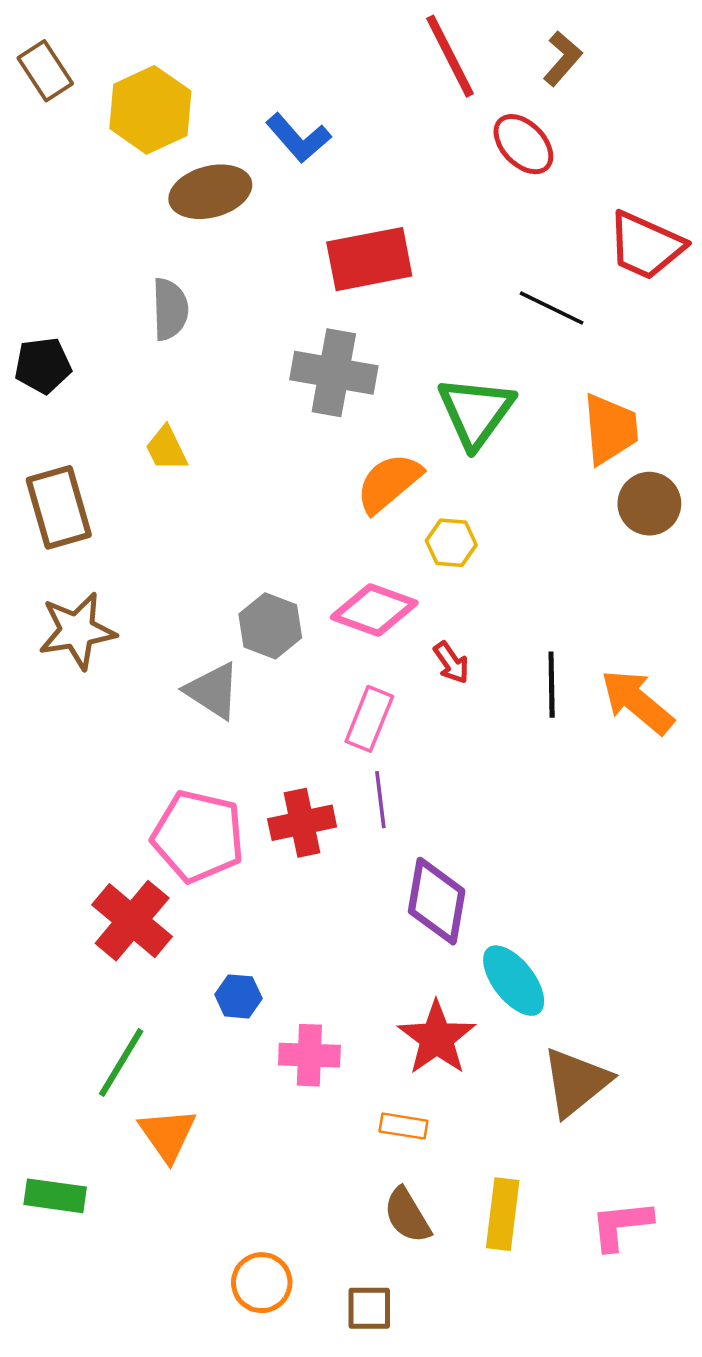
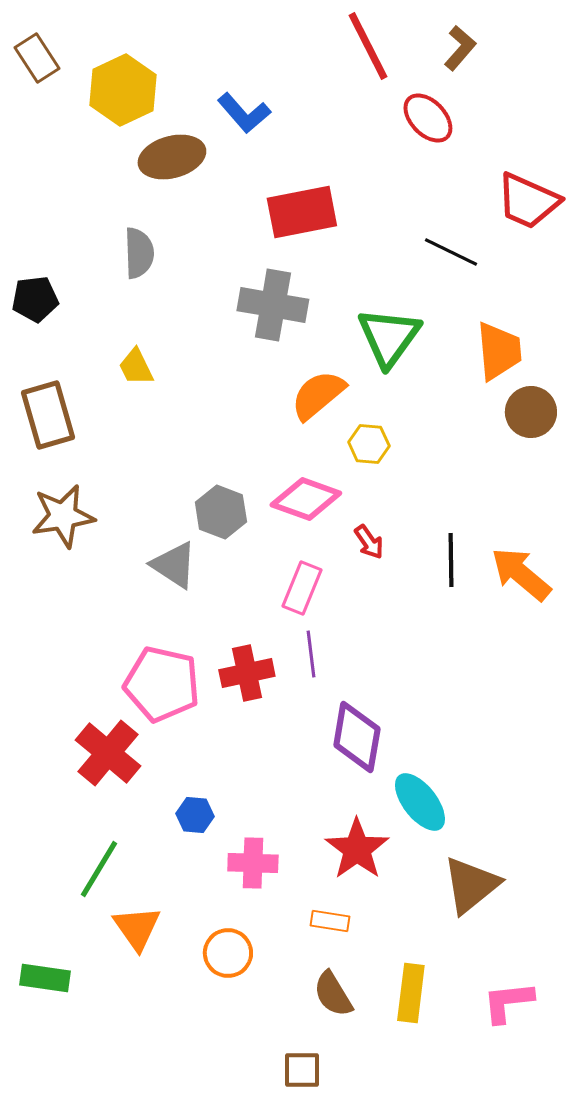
orange circle: (262, 1283) -> (228, 953), moved

